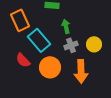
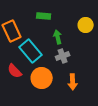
yellow circle: (94, 44) -> (86, 25), moved
orange arrow: (81, 71) -> (73, 82), size x0.7

